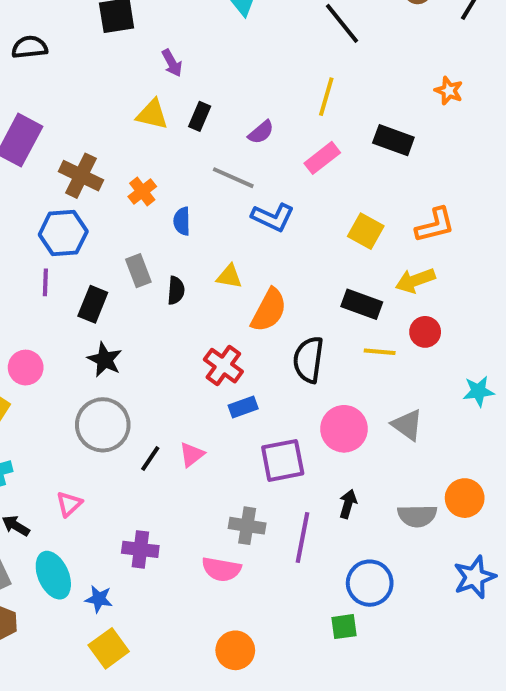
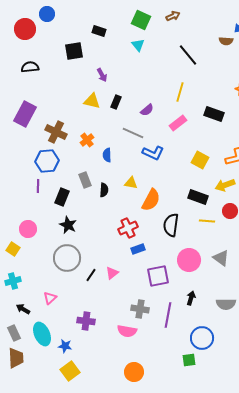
red cross: (223, 366) -> (128, 228), turned 30

